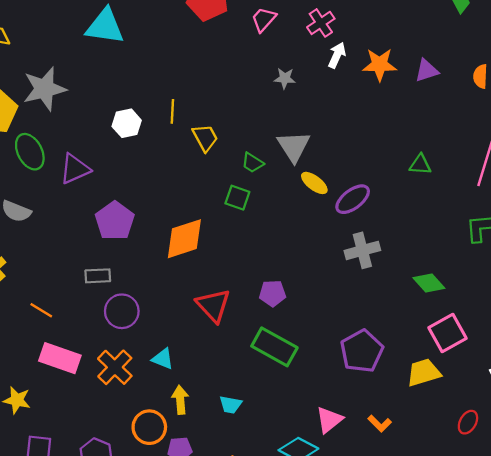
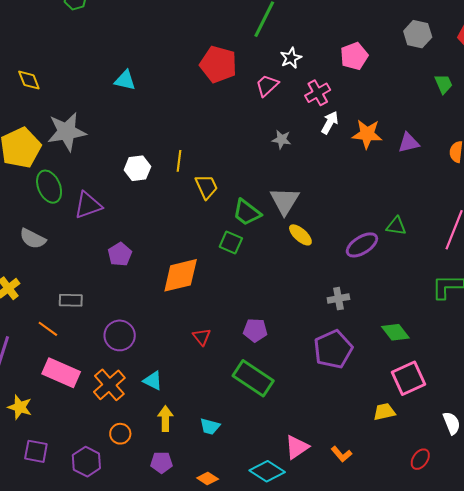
cyan triangle: (105, 26) -> (125, 80), size x0.6
green trapezoid: (253, 163) -> (247, 212), size x1.4
purple ellipse: (353, 199) -> (362, 245), moved
purple pentagon: (115, 221) -> (120, 254), size x0.7
gray cross: (362, 250) -> (338, 299), size x0.7
gray rectangle: (98, 276) -> (71, 300), moved
red triangle: (213, 305) -> (202, 337), size x0.6
purple pentagon: (362, 351) -> (333, 349), moved
yellow trapezoid: (424, 373) -> (384, 412), size x0.7
orange circle: (149, 427) -> (120, 434), moved, size x0.7

